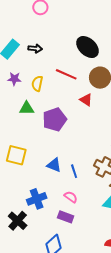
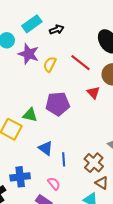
black arrow: (35, 48) -> (57, 30), turned -40
purple star: (14, 79) -> (29, 54), size x1.5
green triangle: (27, 108) -> (30, 115), moved

